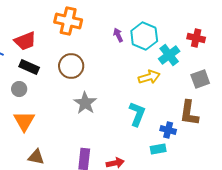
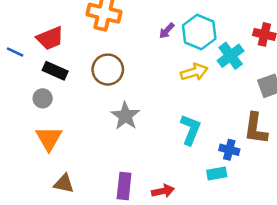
purple arrow: (118, 35) -> (167, 31), turned -112
yellow arrow: (149, 77) -> (194, 72), moved

